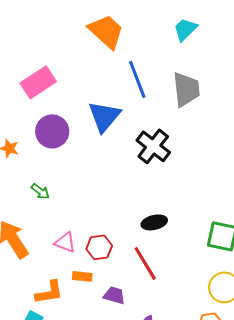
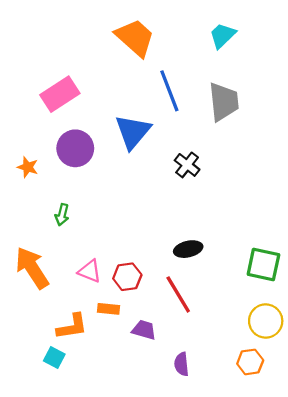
black cross: (153, 146) -> (187, 165), size x0.7
green arrow: (40, 191) -> (62, 215), turned 66

